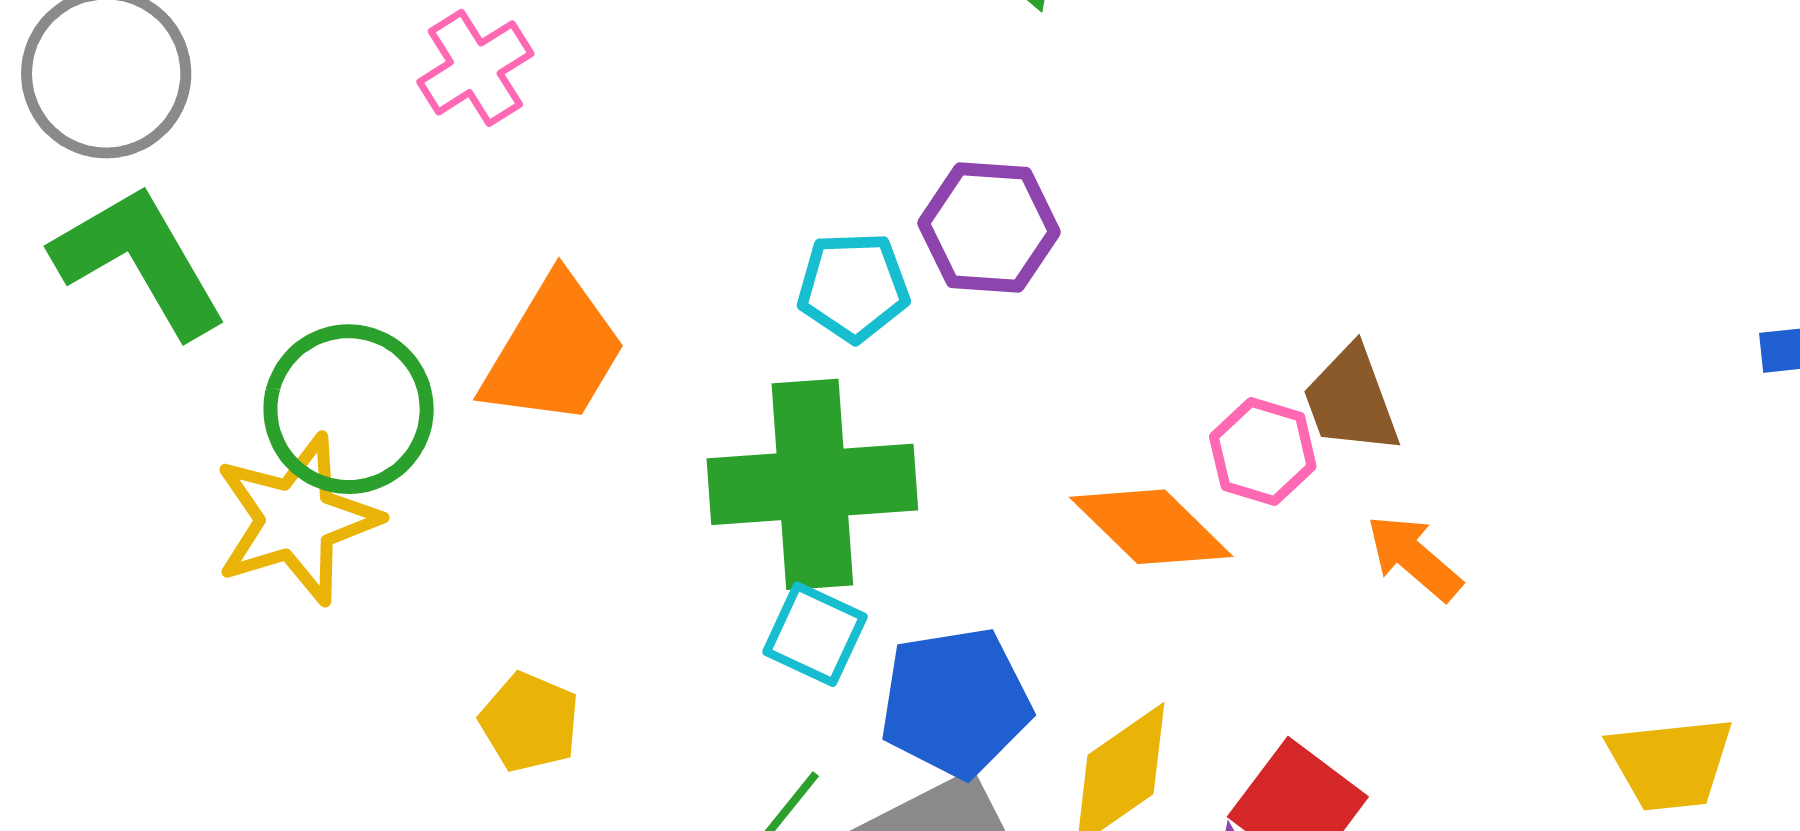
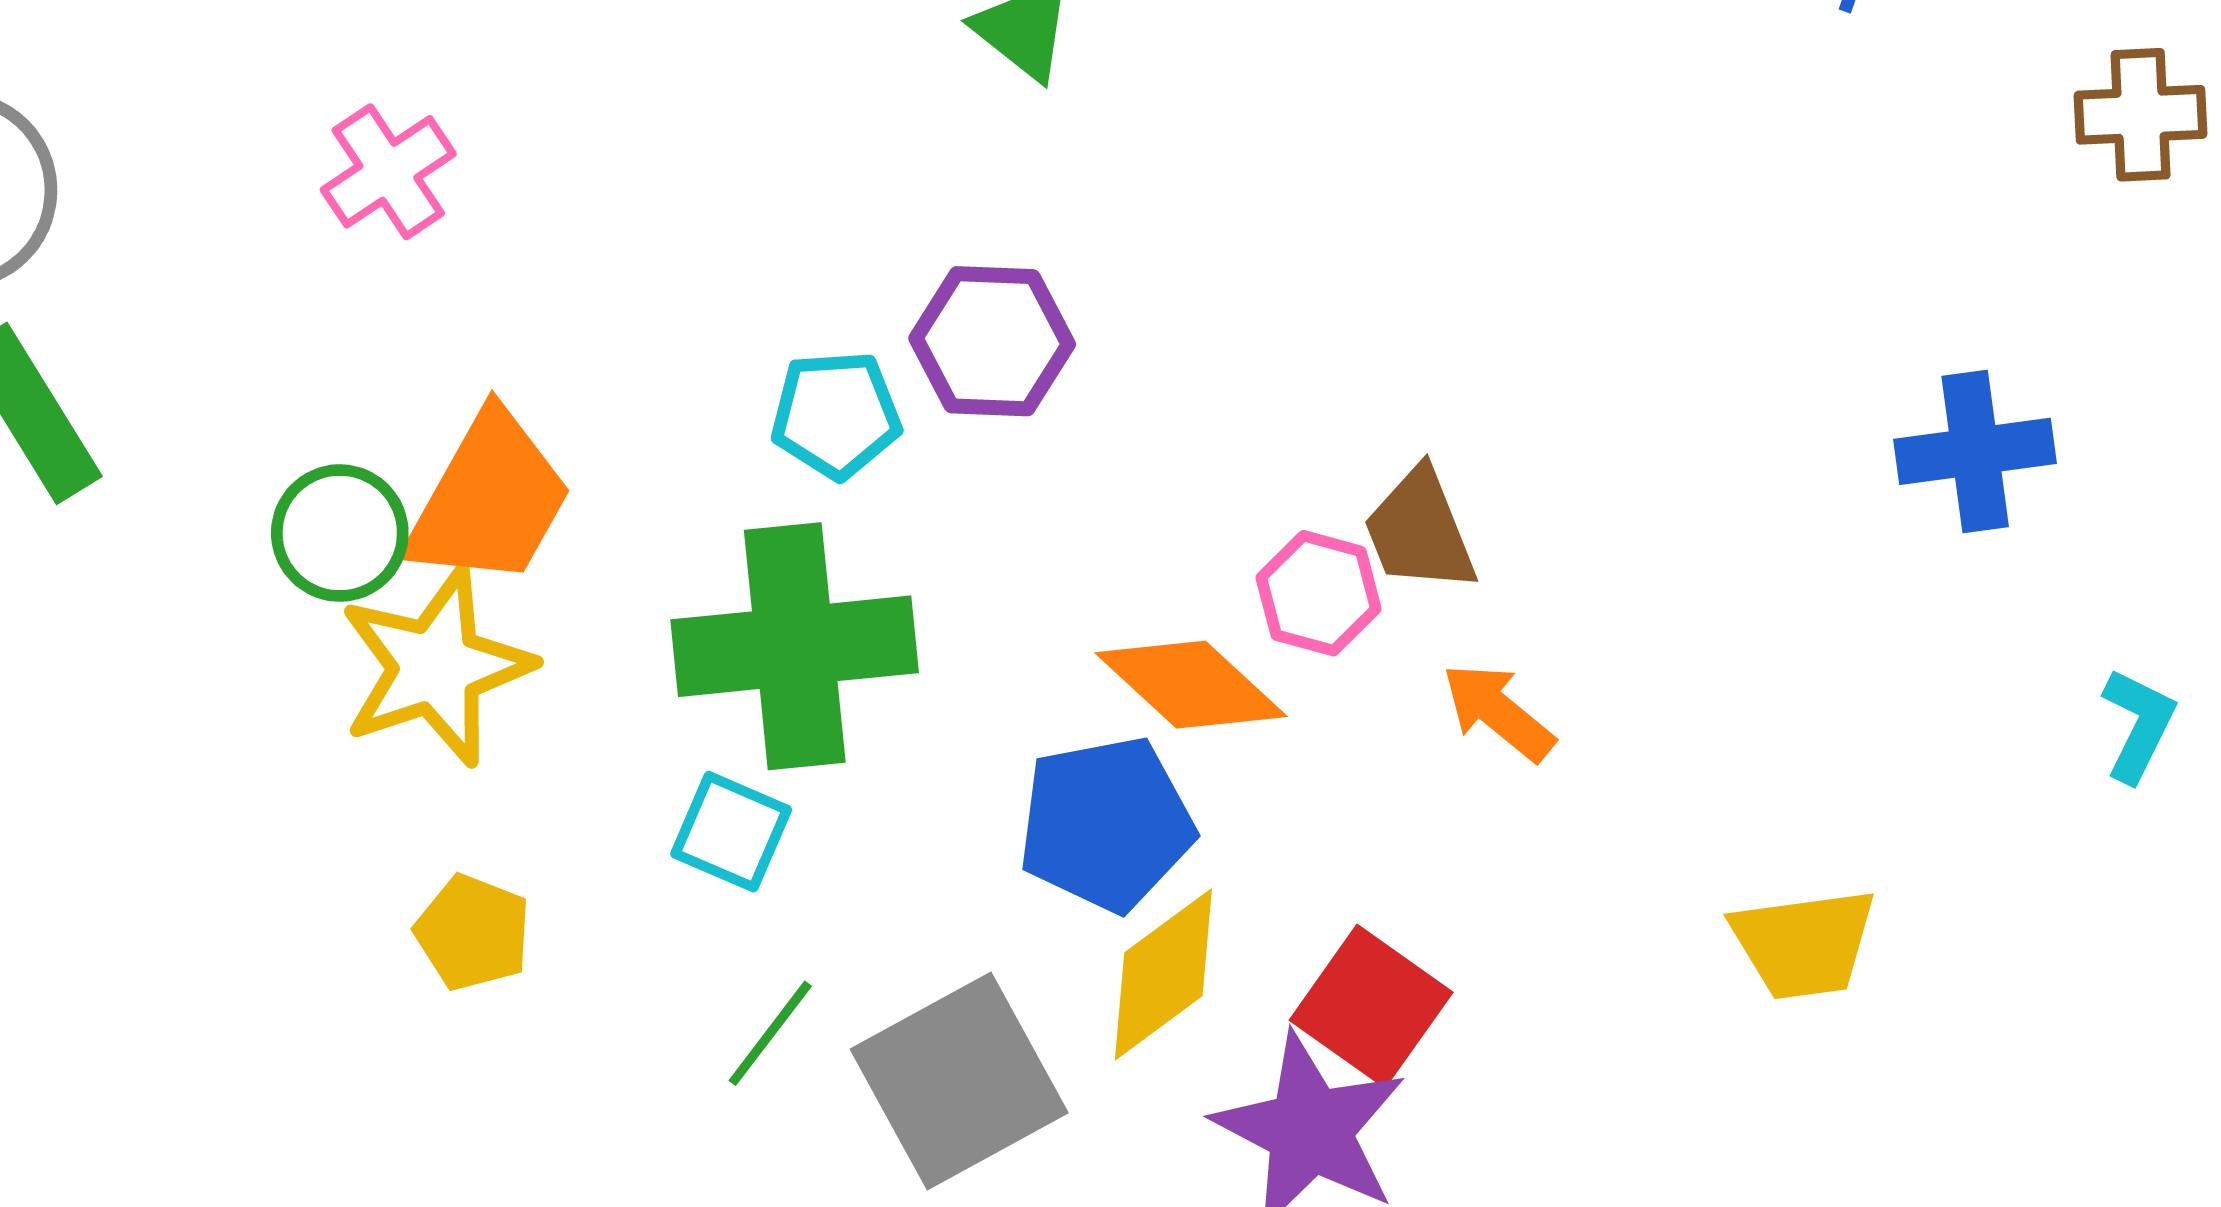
green circle: (349, 409) -> (340, 533), moved, size x0.7
yellow star: (297, 519) -> (436, 667), moved
cyan square: (815, 634) -> (731, 832), moved
blue pentagon: (955, 702) -> (1106, 824), moved

